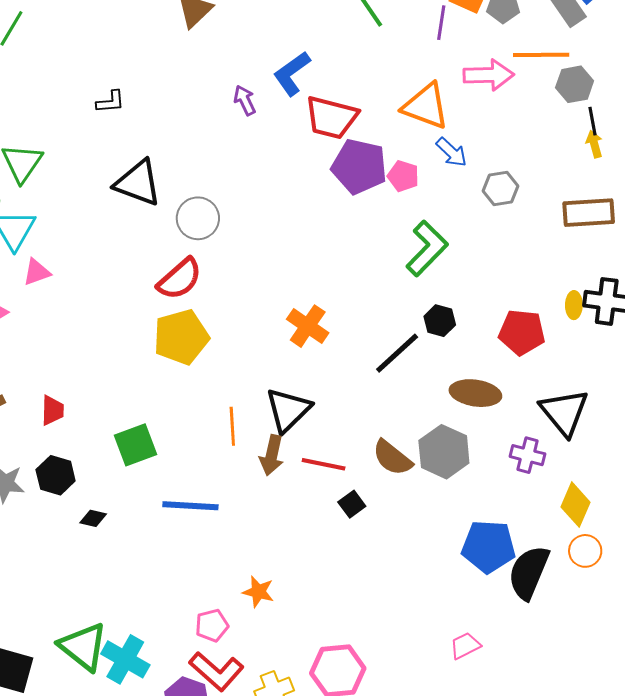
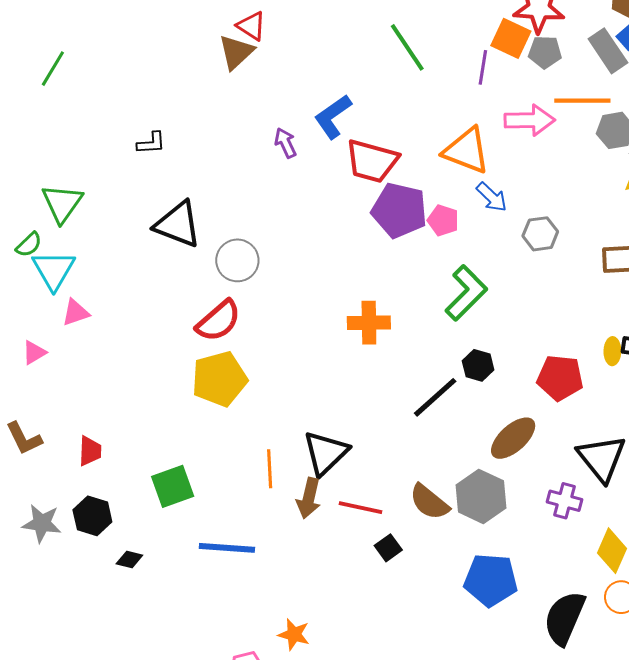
orange cross: (308, 326) -> (369, 323), moved, turned -36
brown ellipse: (475, 393) -> (513, 438), turned -51
blue pentagon: (489, 547) -> (491, 580), moved

